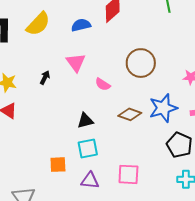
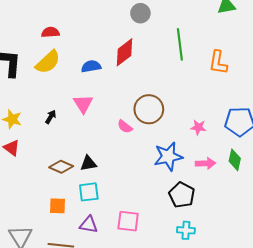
pink semicircle: (103, 84) -> (125, 127), moved
brown diamond: (130, 114) -> (61, 167), moved

